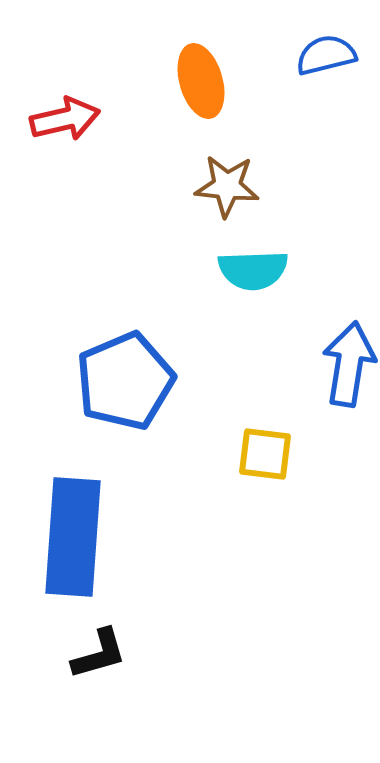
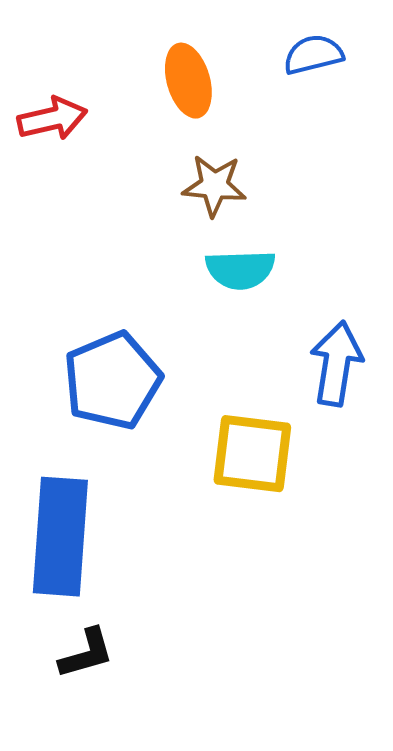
yellow square: (265, 454) -> (252, 454), size x1.5

